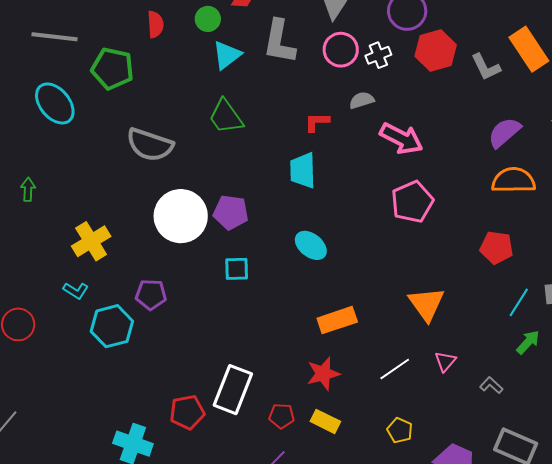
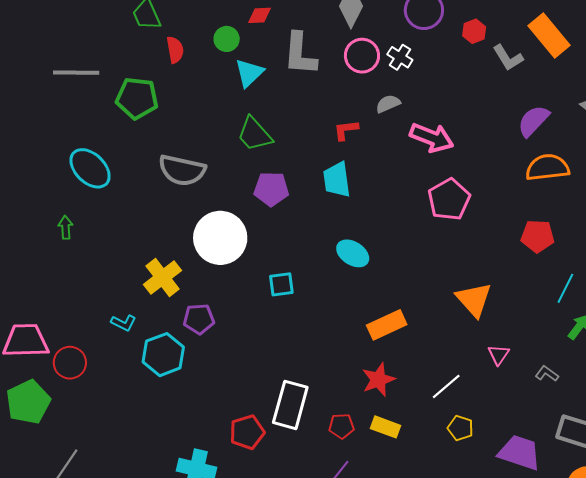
red hexagon: (436, 51) -> (474, 31), moved, size x0.6
white cross: (378, 55) -> (400, 57), turned -30
cyan ellipse: (55, 103) -> (90, 168), moved
purple pentagon: (231, 212) -> (271, 189), moved
yellow cross: (91, 241) -> (163, 277), moved
white line: (395, 369) -> (446, 386), moved

